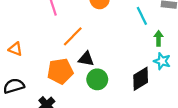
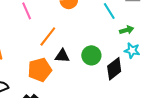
green arrow: (158, 38) -> (127, 30), turned 80
green circle: (97, 79) -> (91, 55), moved

